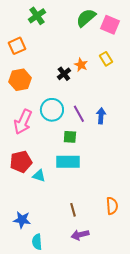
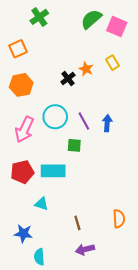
cyan rectangle: (68, 162) -> (53, 171), moved
cyan triangle: (39, 176) -> (41, 204), moved

